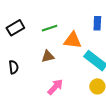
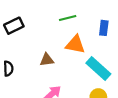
green line: (50, 28) -> (68, 18), moved

